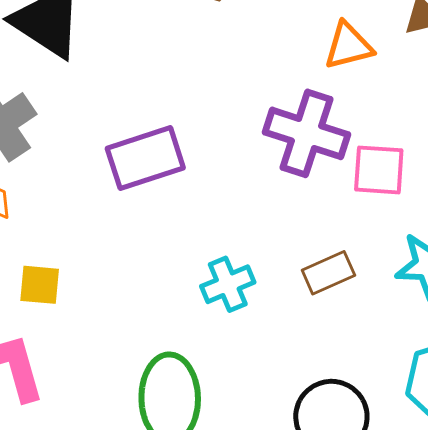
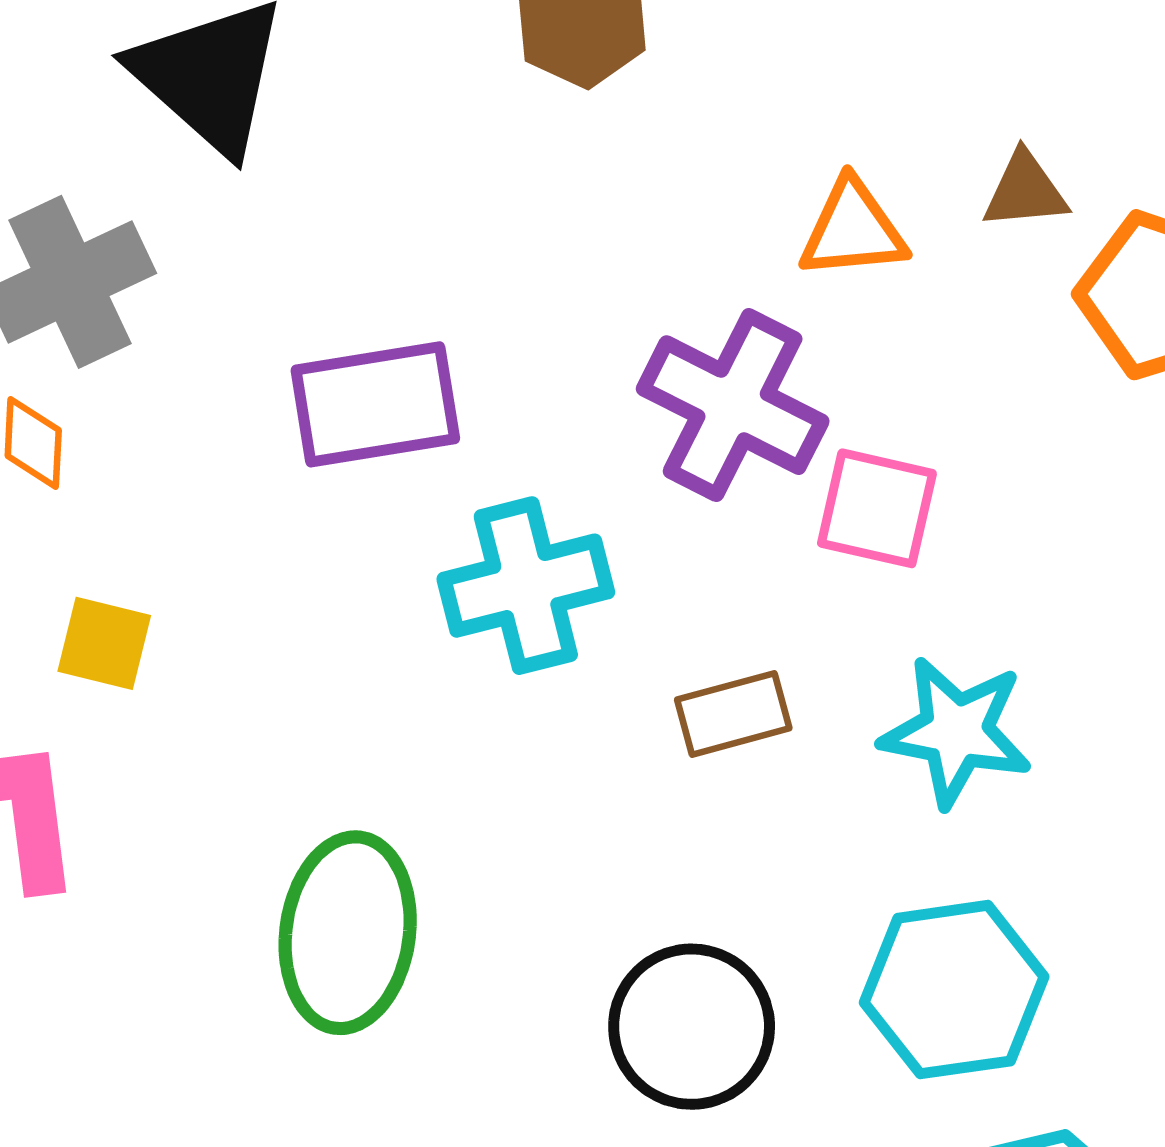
cyan cross: (228, 284) -> (526, 586), moved, size x1.4

